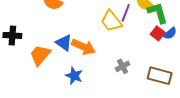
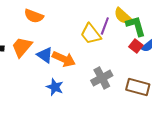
orange trapezoid: (40, 55) -> (22, 47), moved
gray cross: (123, 66) -> (102, 78), size x1.5

